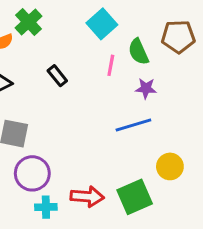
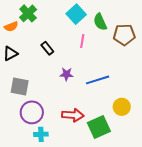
brown pentagon: (178, 37) -> (124, 35), moved
green semicircle: (138, 52) -> (100, 22), moved
purple star: (146, 88) -> (66, 74), moved
red arrow: (87, 197) -> (73, 115), moved

